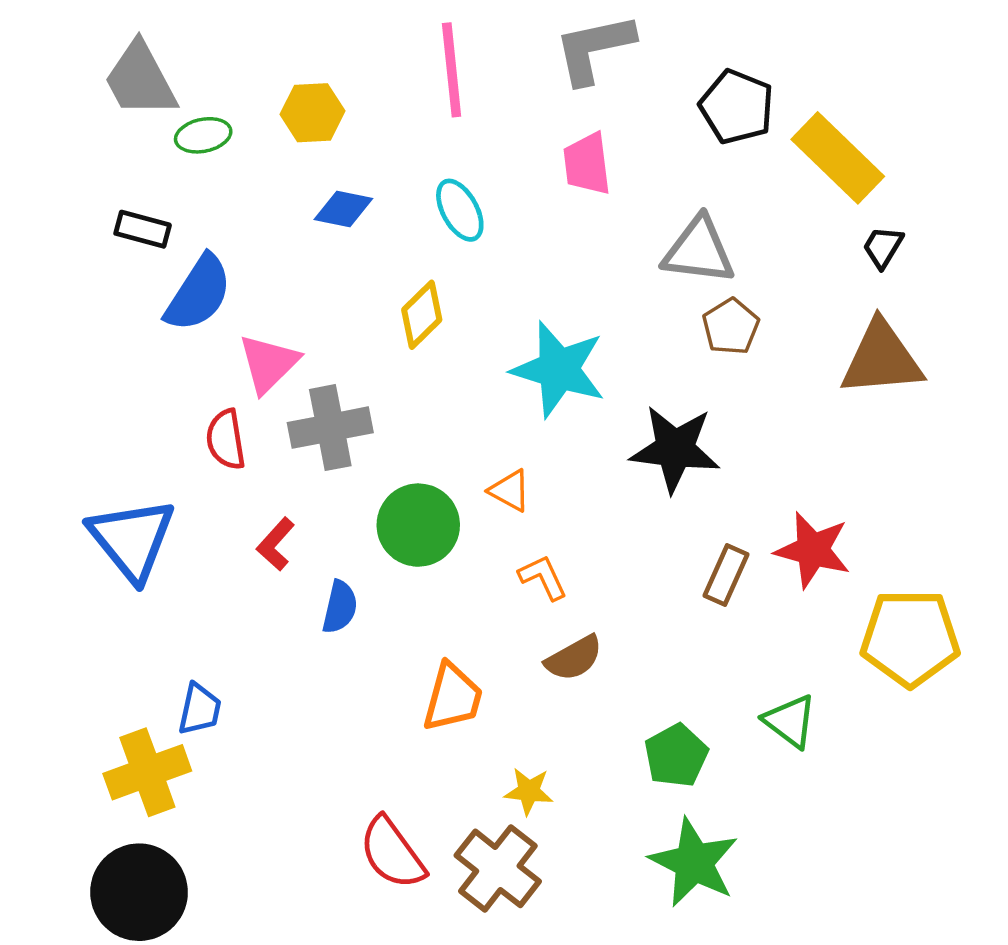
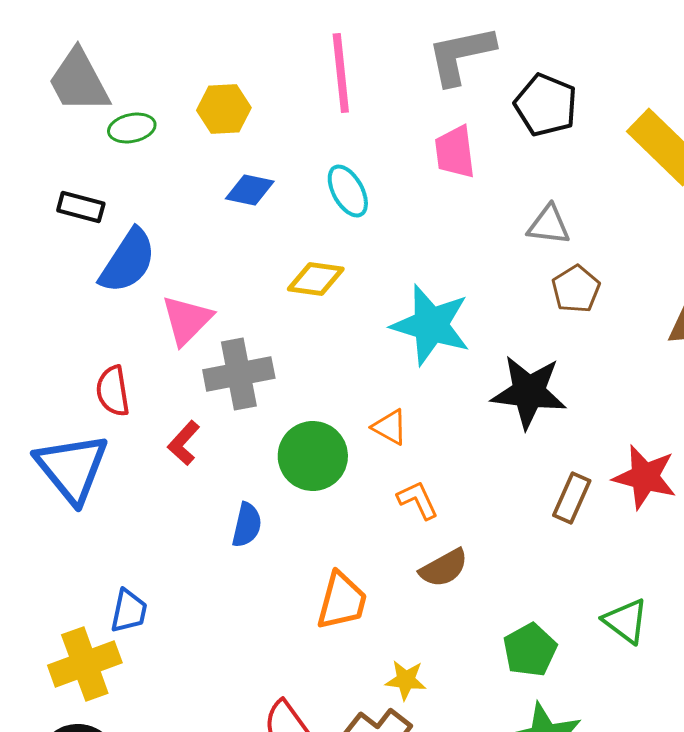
black pentagon: (737, 107) -> (546, 105), moved
gray triangle: (699, 251) -> (549, 225), size x0.7
yellow diamond: (422, 315) -> (316, 279), turned 52
red semicircle: (226, 439) -> (113, 391), moved
red L-shape: (276, 544) -> (184, 443), moved

